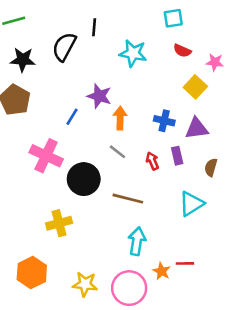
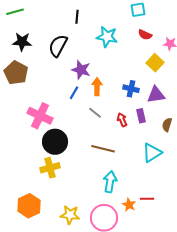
black semicircle: (64, 47) -> (58, 46), moved
blue line: (72, 117) -> (74, 93), moved
black circle: (84, 179) -> (55, 142), moved

